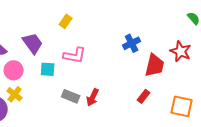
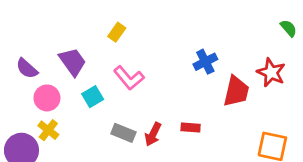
pink L-shape: (75, 55) -> (129, 78), turned 40
cyan square: (48, 69) -> (93, 97), turned -35
red rectangle: (144, 96) -> (191, 127), moved, turned 56

